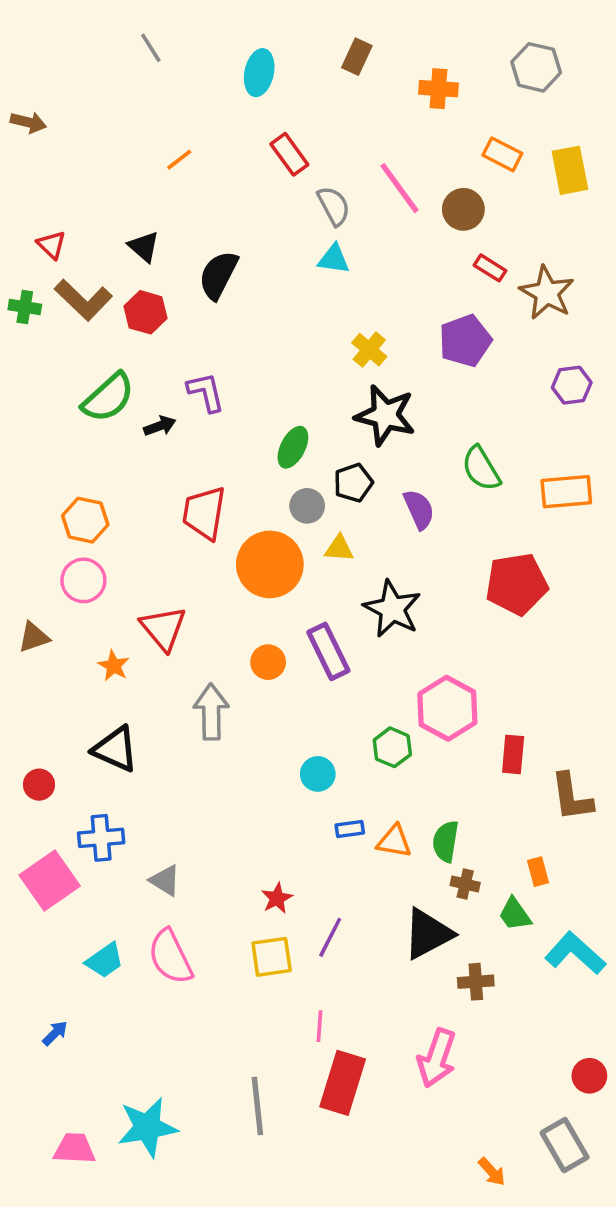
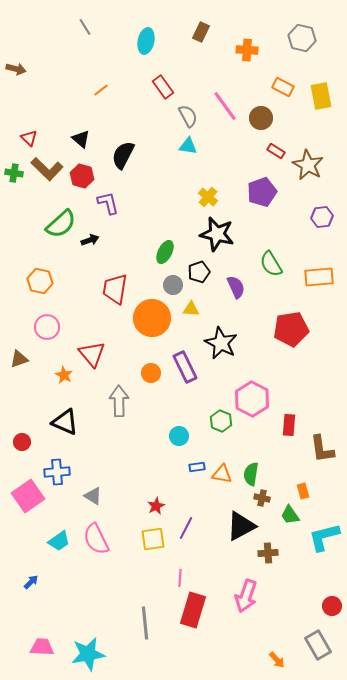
purple L-shape: (206, 392) -> (108, 203), moved
orange hexagon: (85, 520) -> (40, 281), moved
cyan L-shape: (575, 953) -> (324, 537), turned -56
cyan star: (147, 1127) -> (88, 654), moved

